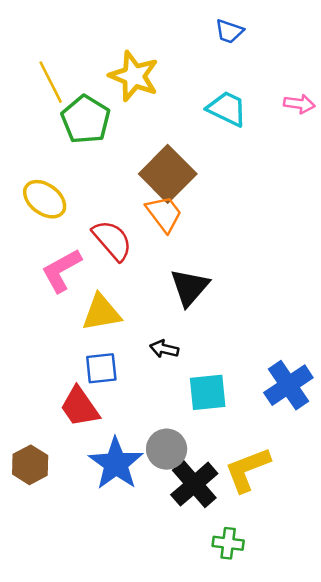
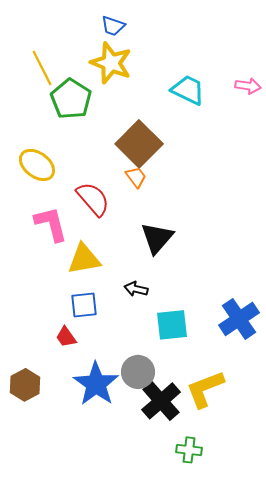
blue trapezoid: (229, 31) -> (113, 26), moved
orange trapezoid: (164, 214) -> (136, 177), size x0.7
pink L-shape: (62, 270) -> (51, 224), turned 105
red trapezoid: (80, 407) -> (66, 337), size x0.6

